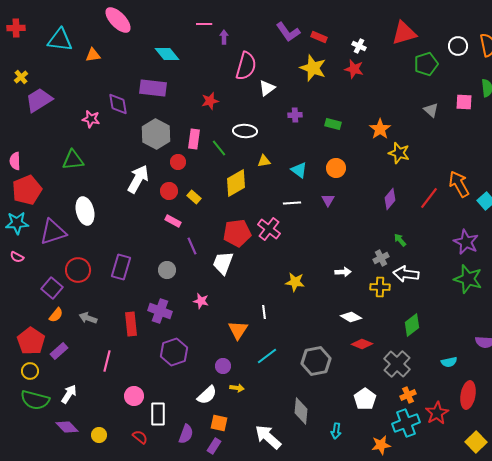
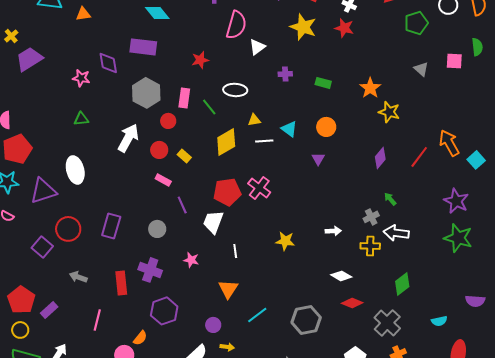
green triangle: (73, 160) -> (81, 119), moved, size x0.7
white line: (292, 203) -> (264, 141), moved
white line: (264, 312) -> (235, 251), moved
orange semicircle: (56, 315) -> (140, 338), moved

